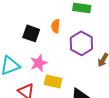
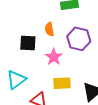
pink star: (39, 63) -> (54, 57), moved

